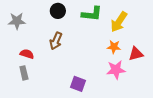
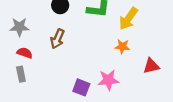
gray star: (17, 21) -> (19, 27), moved
red triangle: (136, 54) -> (151, 66), moved
pink star: (116, 70) -> (108, 80), moved

